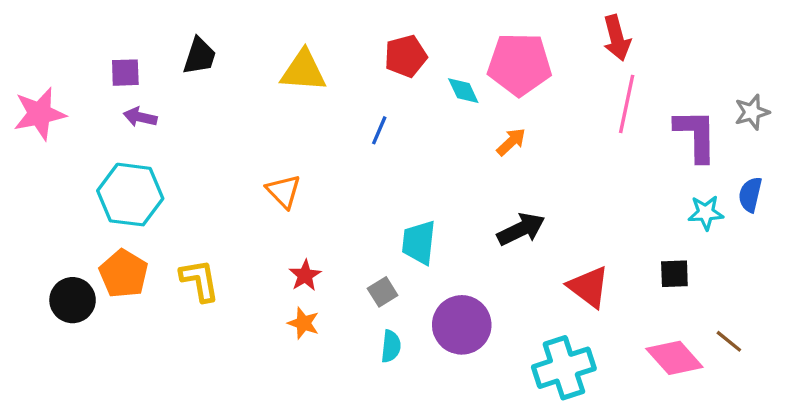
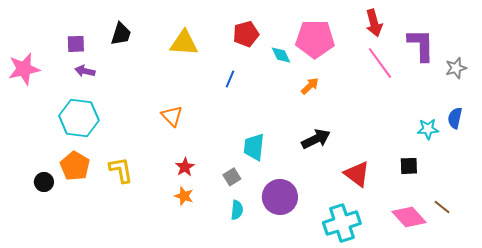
pink line: (627, 104) -> (380, 63), turned -48
purple L-shape: (696, 135) -> (421, 45), moved
black circle: (73, 300) -> (44, 182), size x0.7

